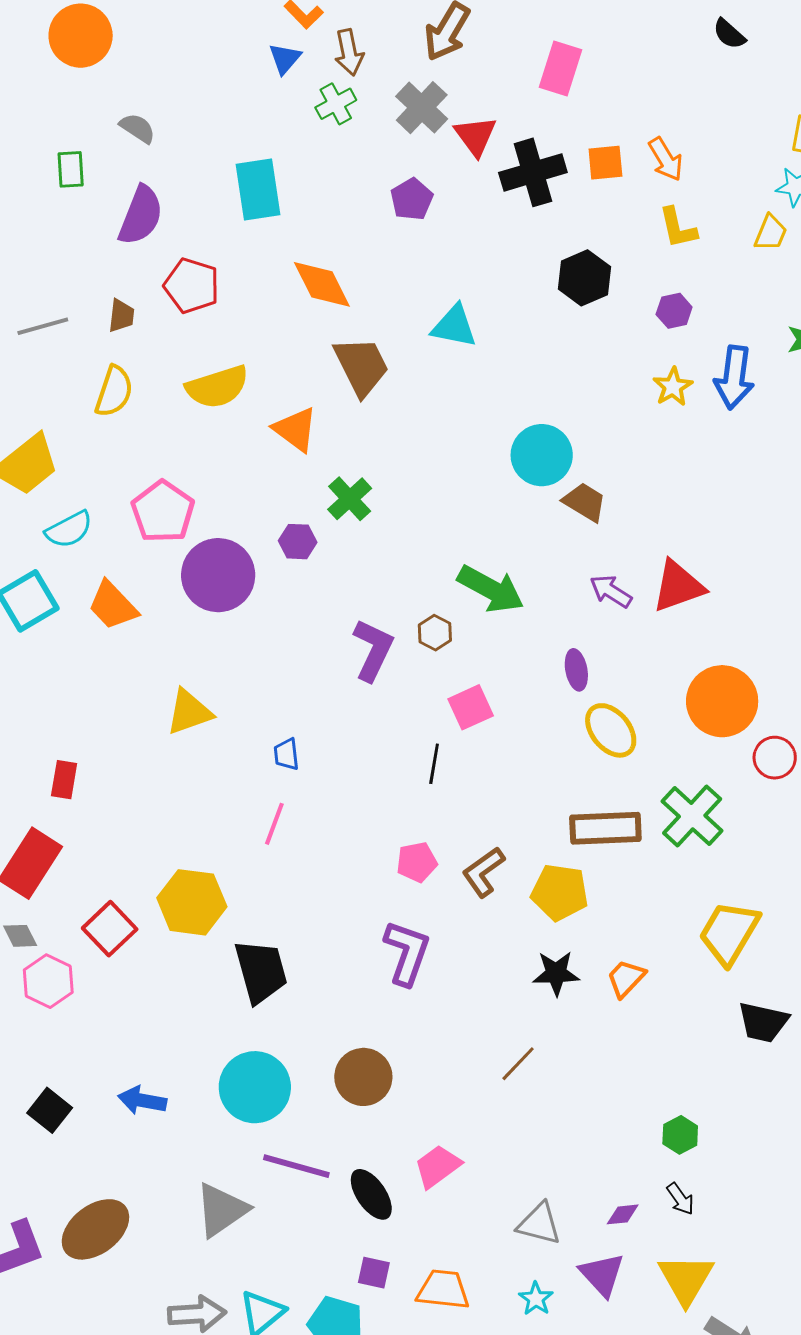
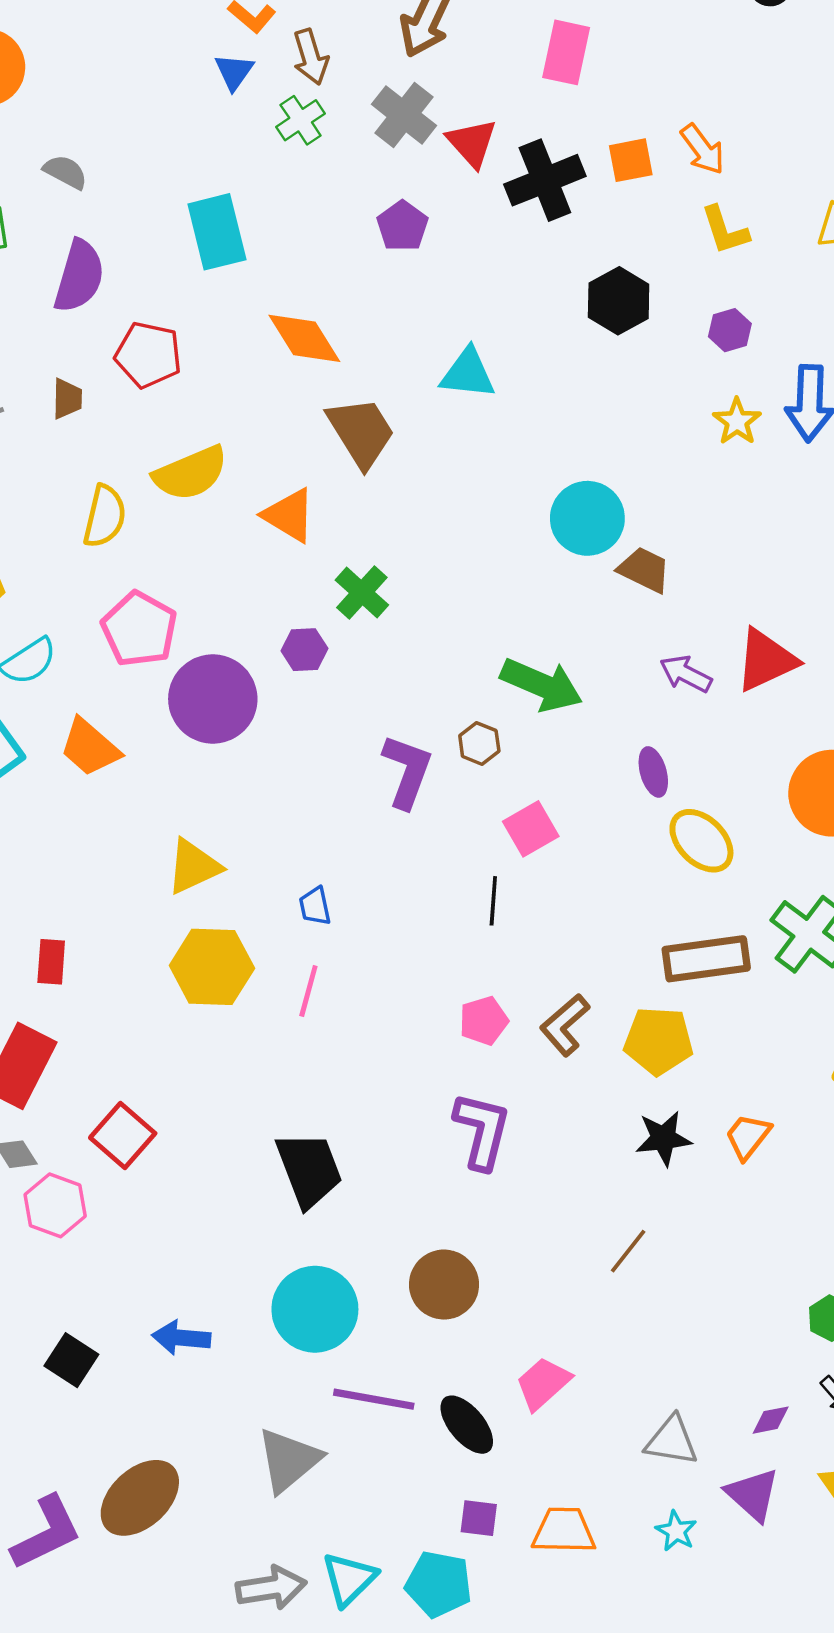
yellow semicircle: (114, 391) -> (105, 516), moved
yellow hexagon: (192, 902) -> (212, 967), moved

